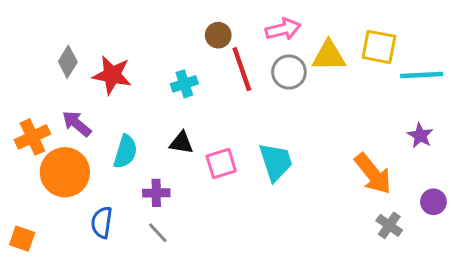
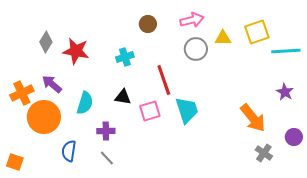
yellow square: (379, 47) -> (257, 32), turned -30
yellow triangle: (329, 56) -> (223, 38), size x0.7
red line: (242, 69) -> (164, 80), moved

